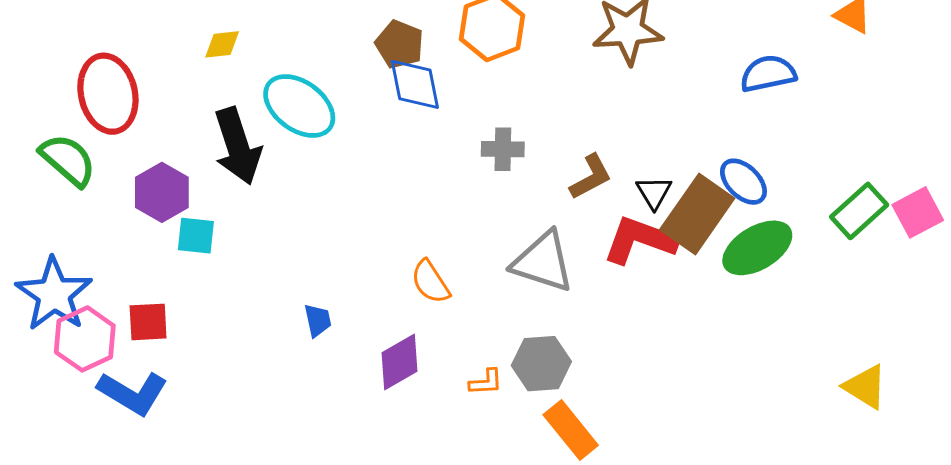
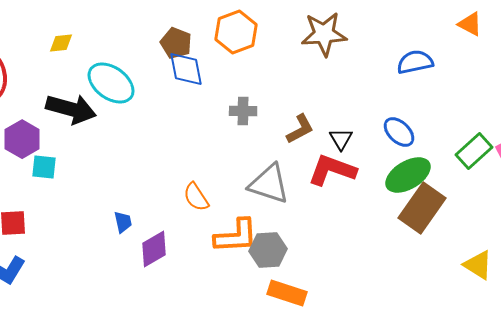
black arrow: (238, 146) -> (71, 109), turned -57
brown rectangle: (697, 214) -> (422, 208), moved
purple diamond: (399, 362) -> (154, 249), moved
orange L-shape: (486, 382) -> (236, 236), moved, size x2.0
orange rectangle: (571, 430) -> (287, 293), turned -33

